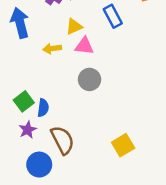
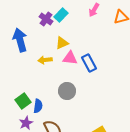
blue rectangle: (113, 16) -> (89, 63), moved
gray circle: (89, 79) -> (67, 91), moved

